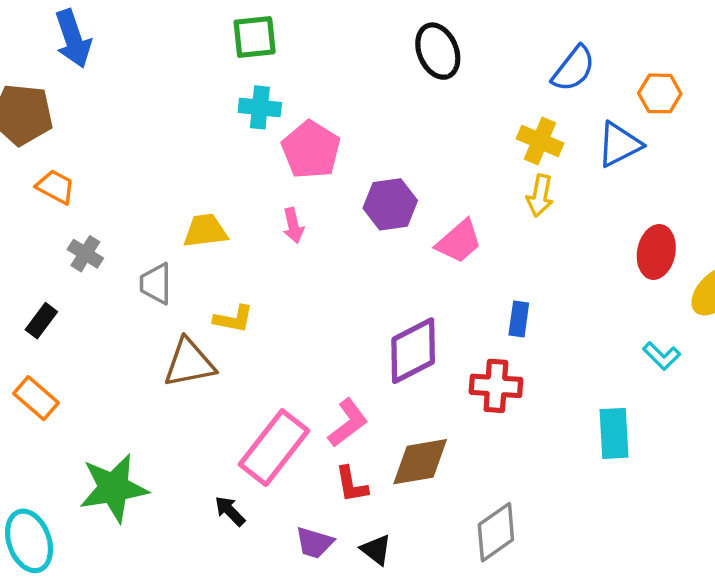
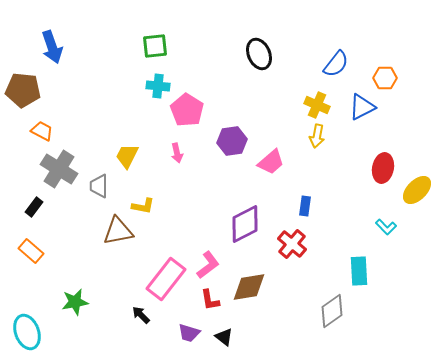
yellow trapezoid: (205, 231) -> (127, 156), turned -56
gray cross: (85, 254) -> (59, 169), size x1.8
red cross: (496, 386) -> (292, 244), turned 36
green star: (114, 488) -> (75, 302), size x0.7
gray diamond: (496, 532) -> (332, 311), moved

